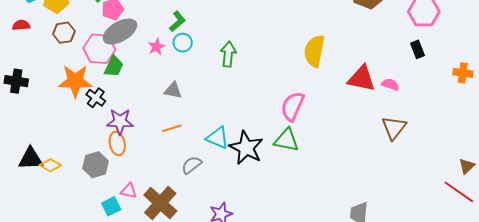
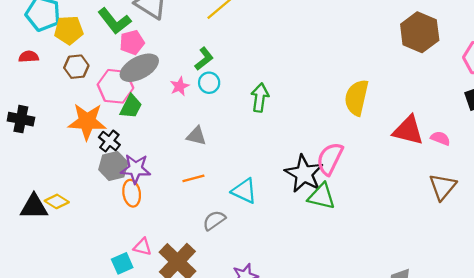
black star: (246, 148) -> (304, 174), moved
yellow diamond: (50, 165) -> (57, 201), moved
gray hexagon: (96, 165) -> (113, 166), moved

